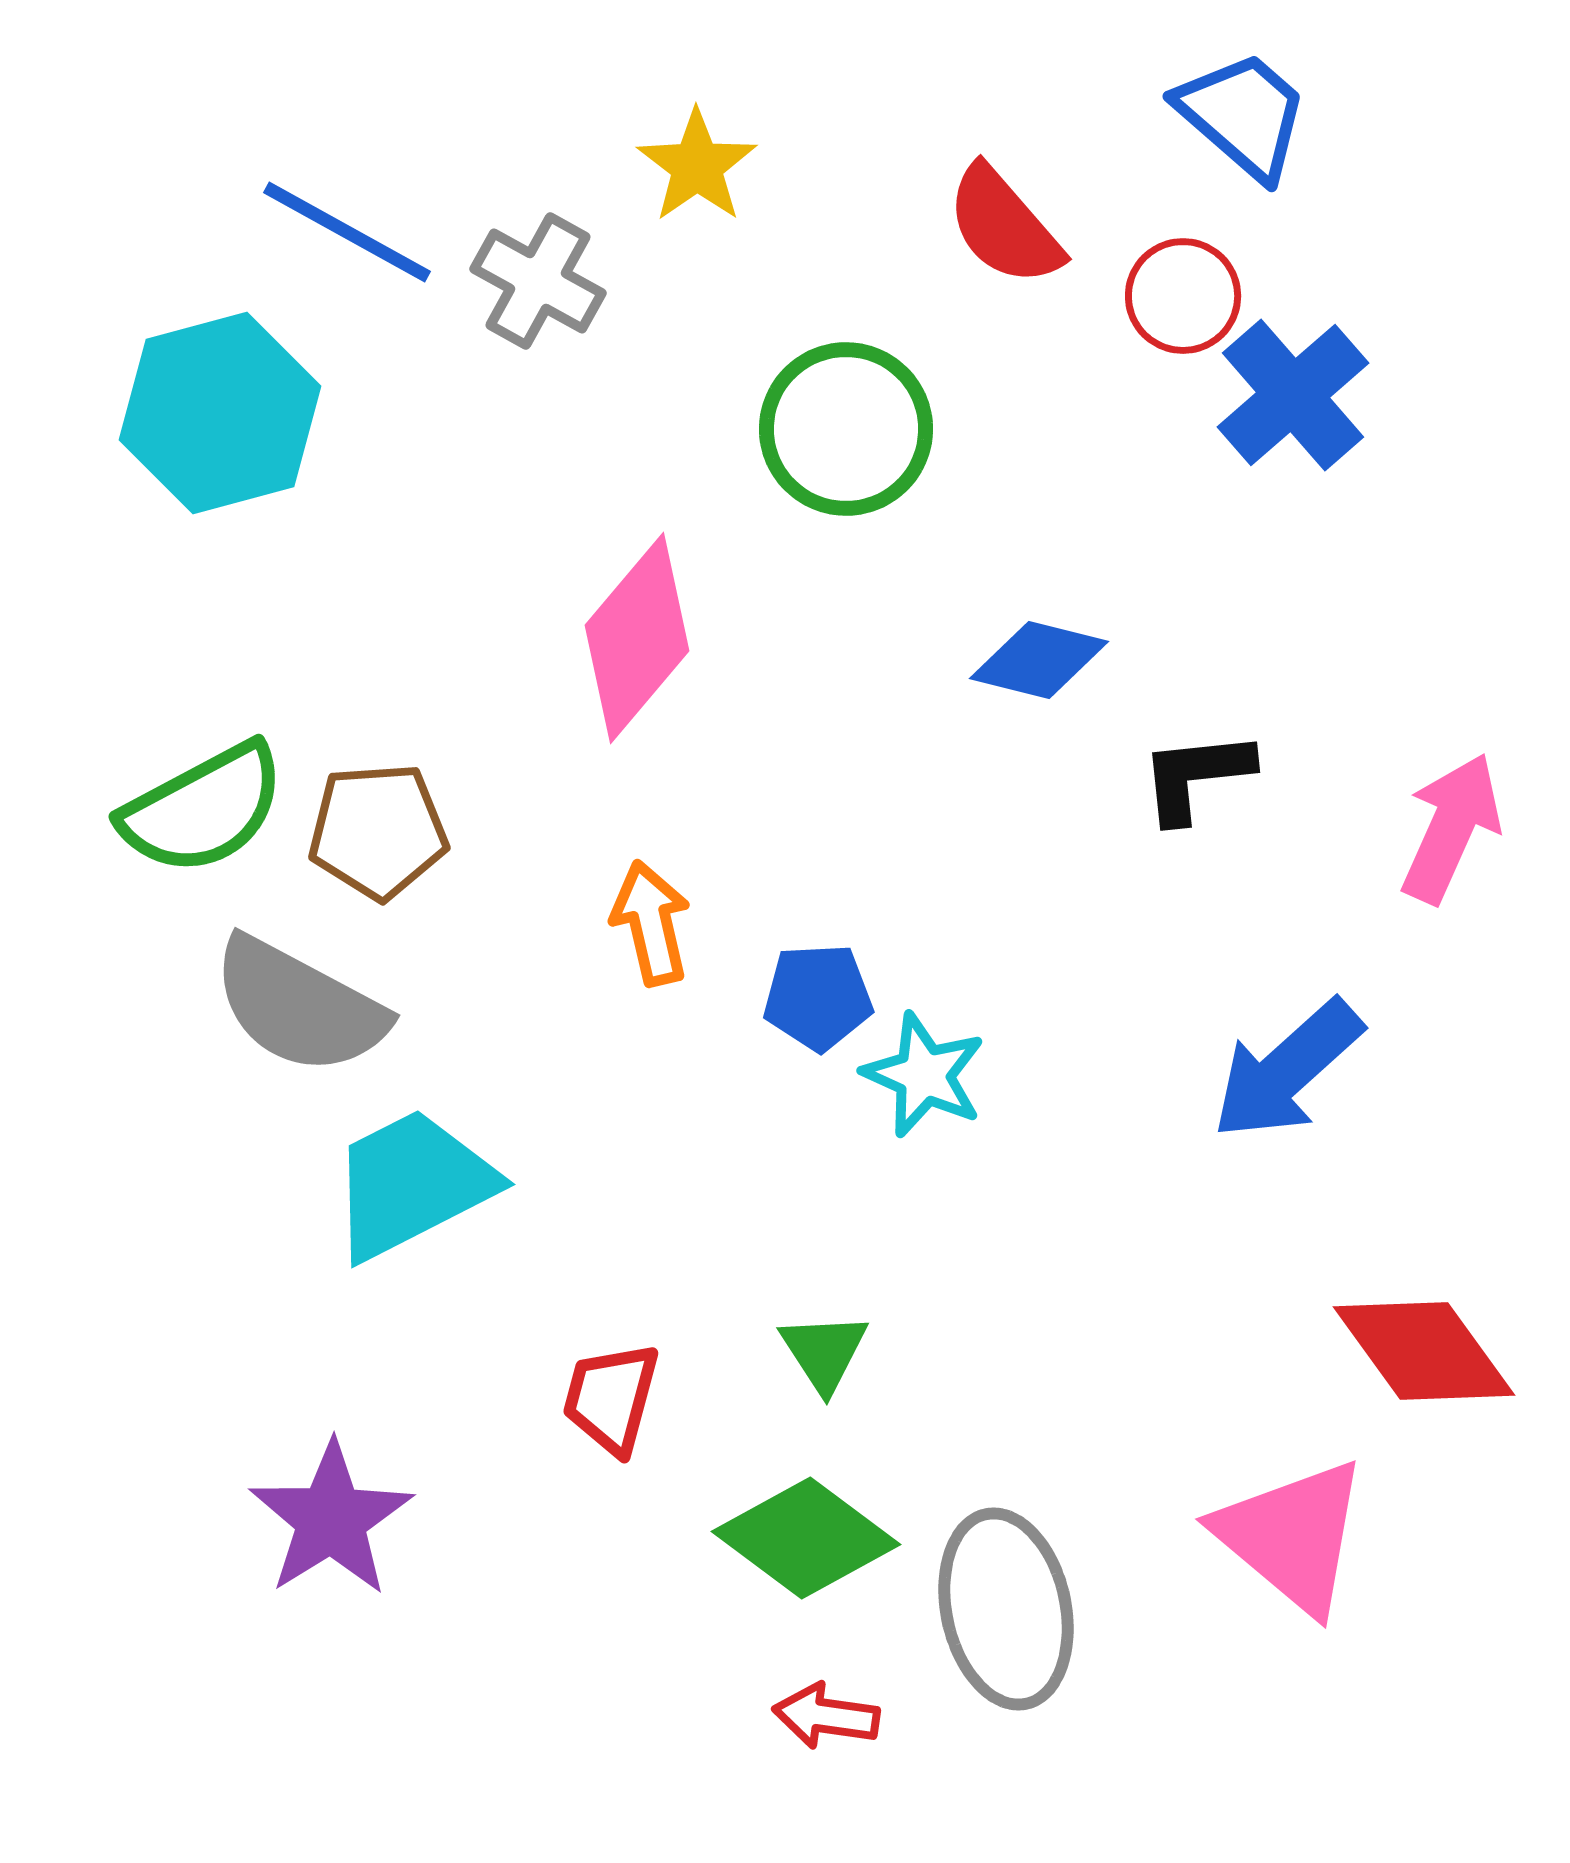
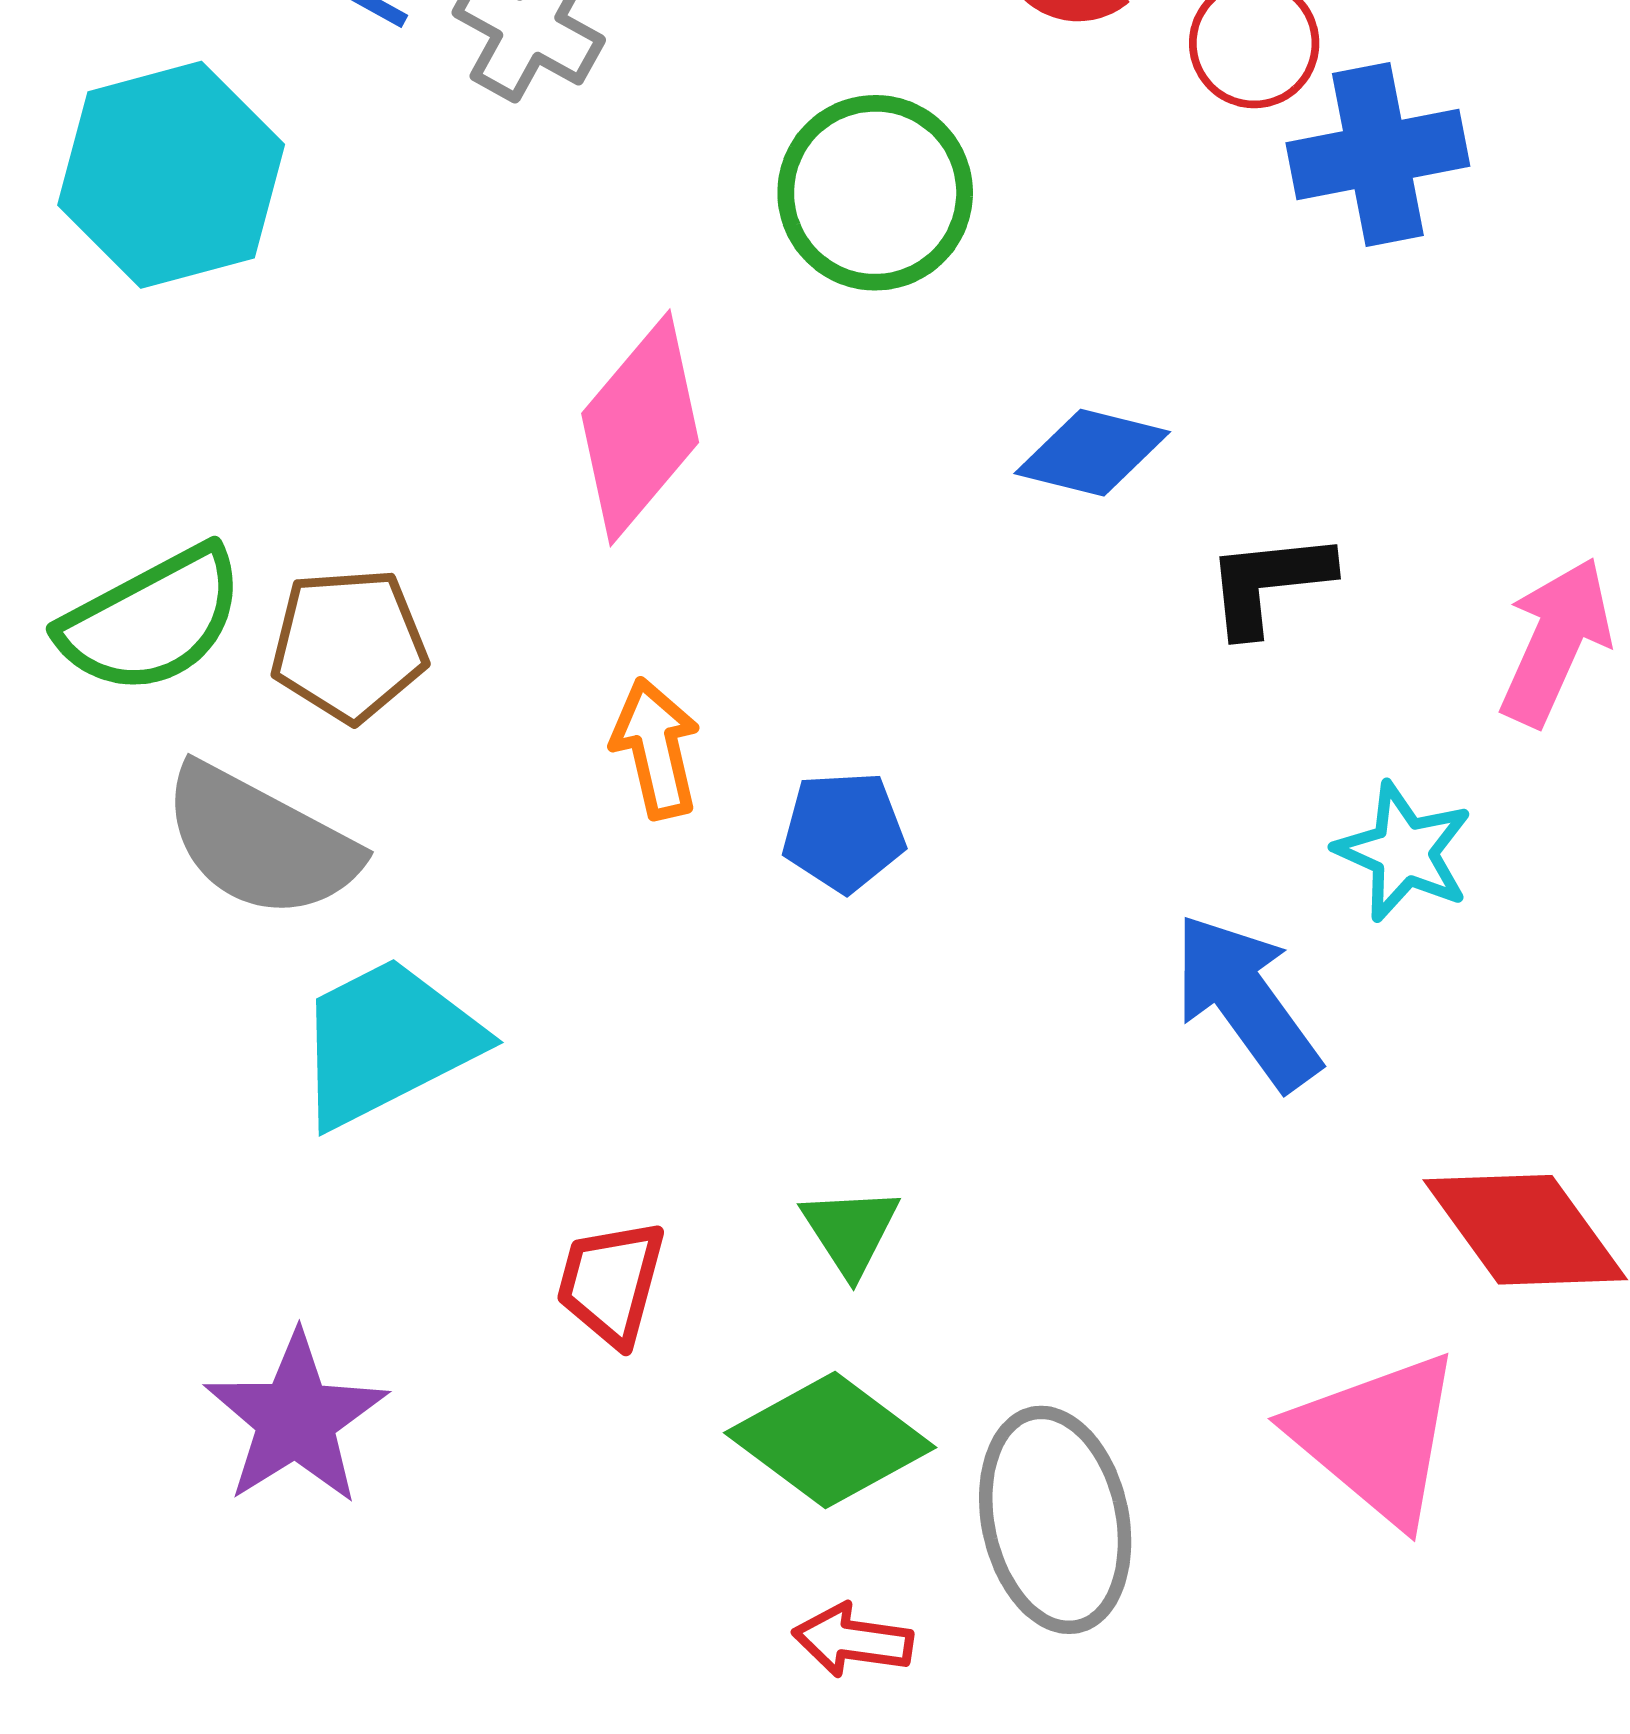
blue cross: (1293, 395) -> (1378, 155), turned 30
blue arrow: (1287, 1070) -> (1246, 1001), moved, turned 96
cyan star: (924, 1075) -> (1404, 852), moved

